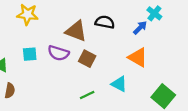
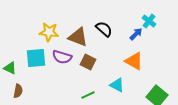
yellow star: (27, 14) -> (49, 32), moved
black semicircle: (105, 22) -> (104, 29), turned 30
cyan square: (30, 54) -> (36, 58), size x1.5

